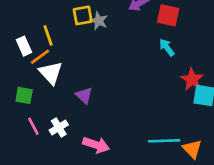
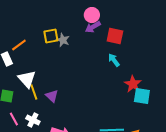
yellow line: (48, 35) -> (34, 92), moved
orange line: (40, 57) -> (19, 45), moved
white cross: (59, 128) -> (33, 120), turned -32

